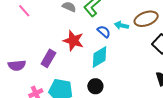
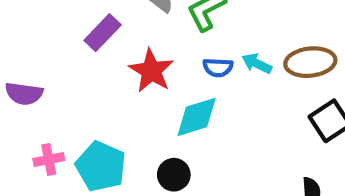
blue semicircle: (104, 32) -> (218, 67), turned 128
purple rectangle: (48, 58) -> (103, 33), moved

